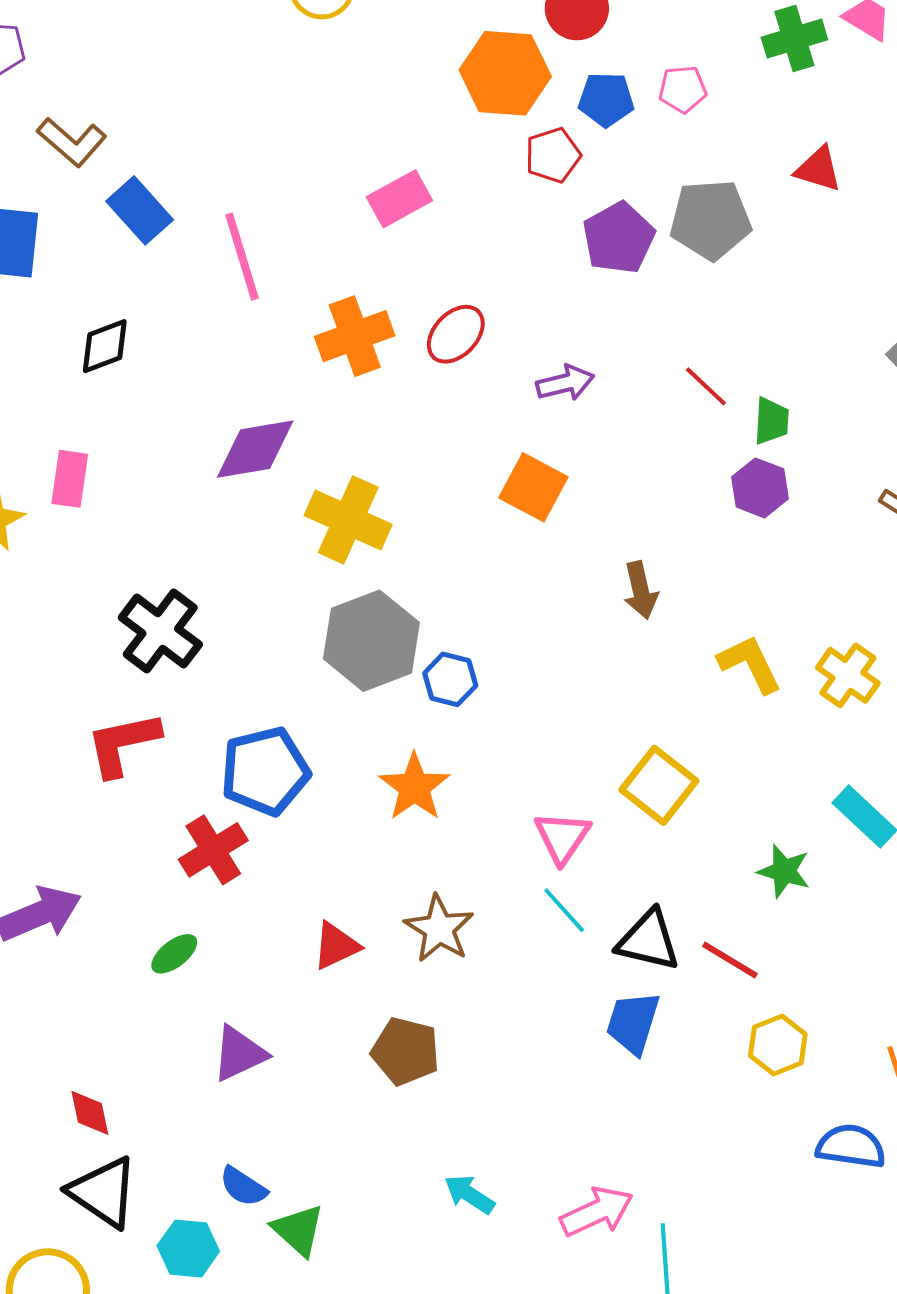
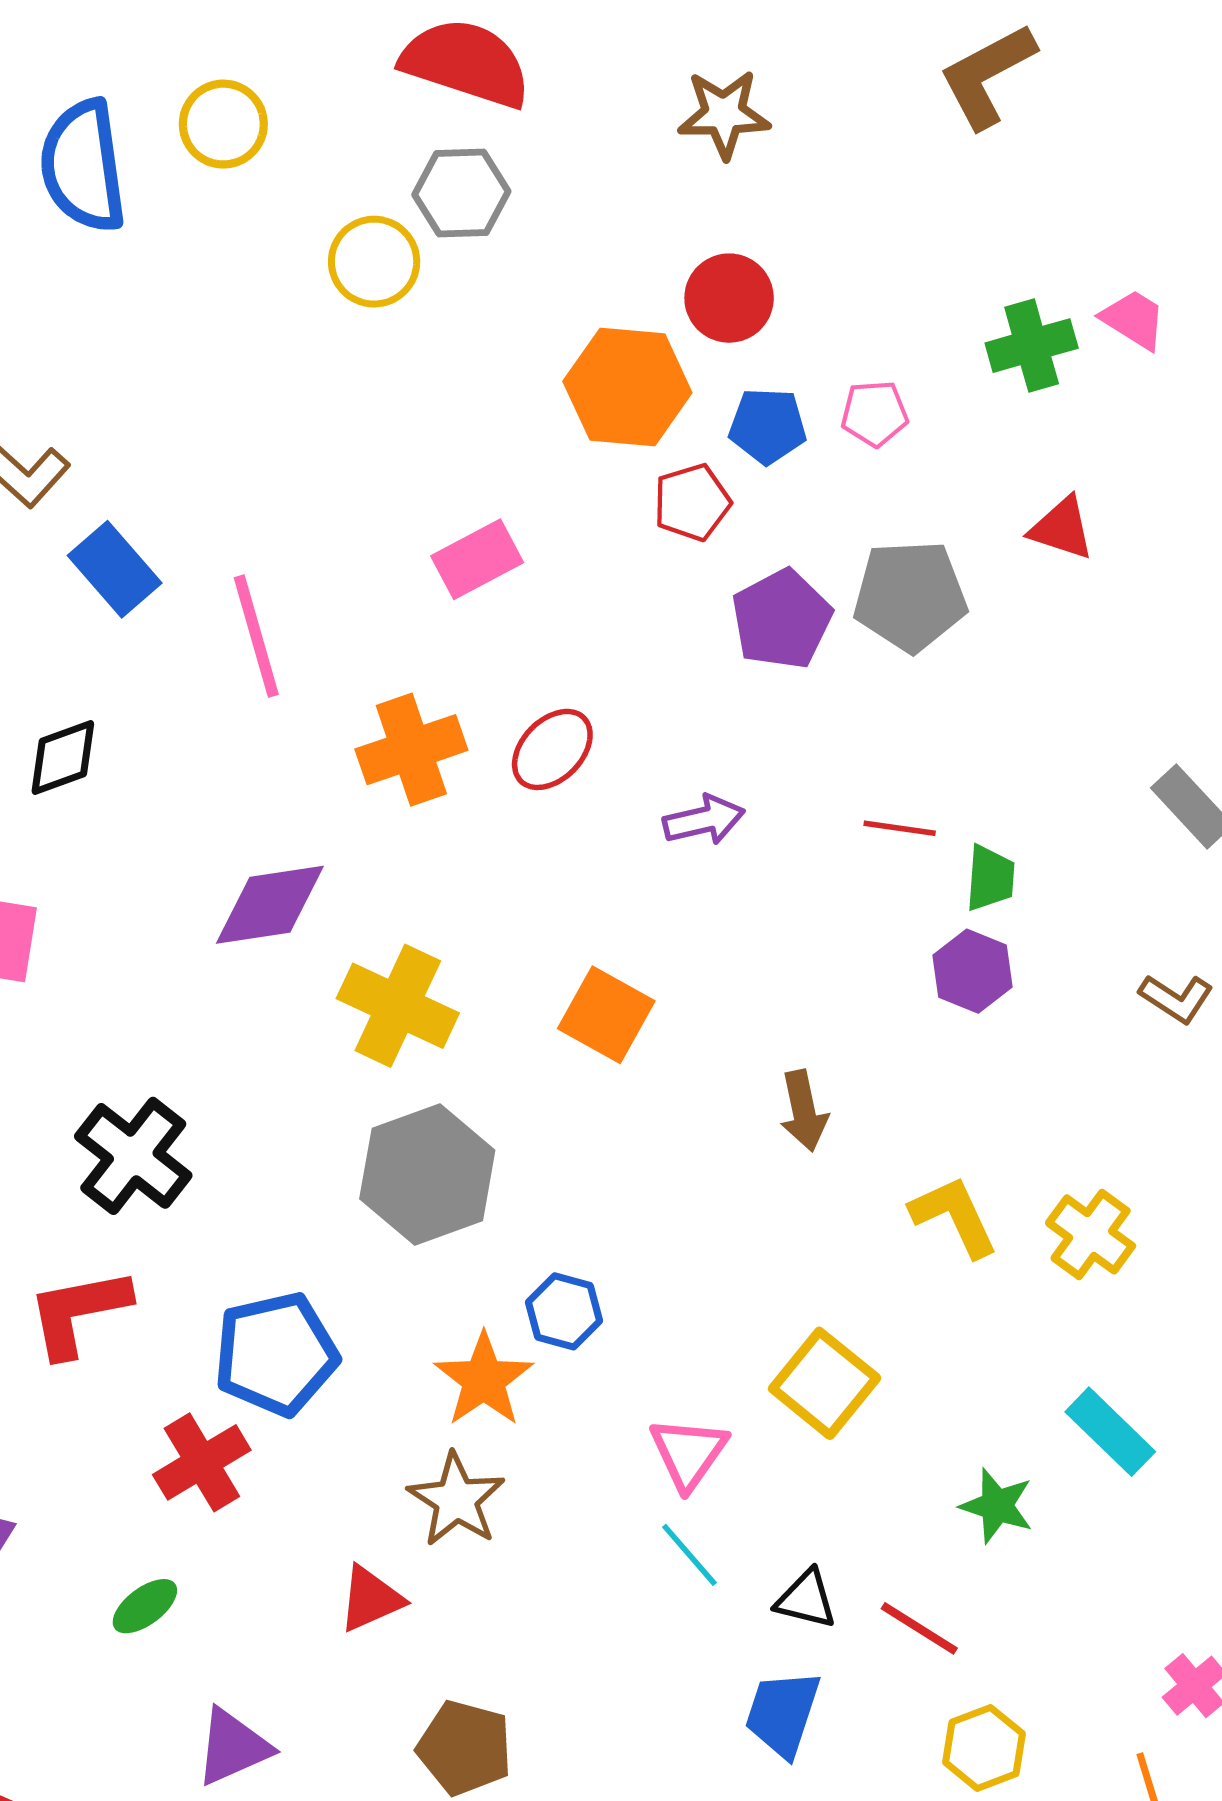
red line: (706, 386) -> (900, 828), turned -36
orange square: (533, 487) -> (606, 1015), moved
blue hexagon: (450, 679) -> (564, 1311), moved
brown star: (439, 929) -> (456, 1500), moved
black triangle: (648, 941) -> (806, 1599), size x0.7

